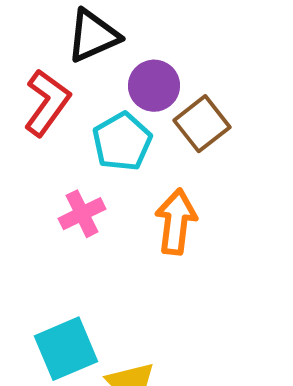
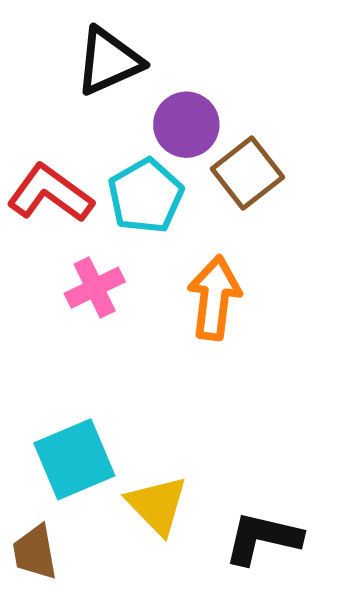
red L-shape: (47, 103) -> (50, 193), moved, turned -90

